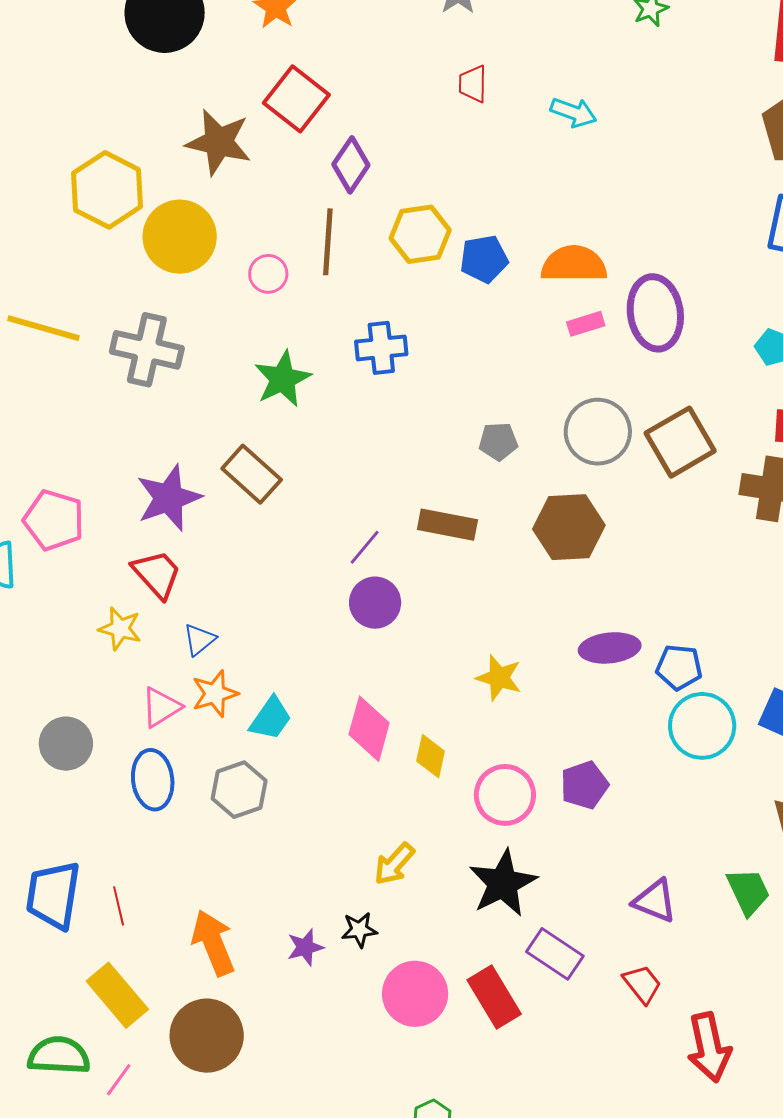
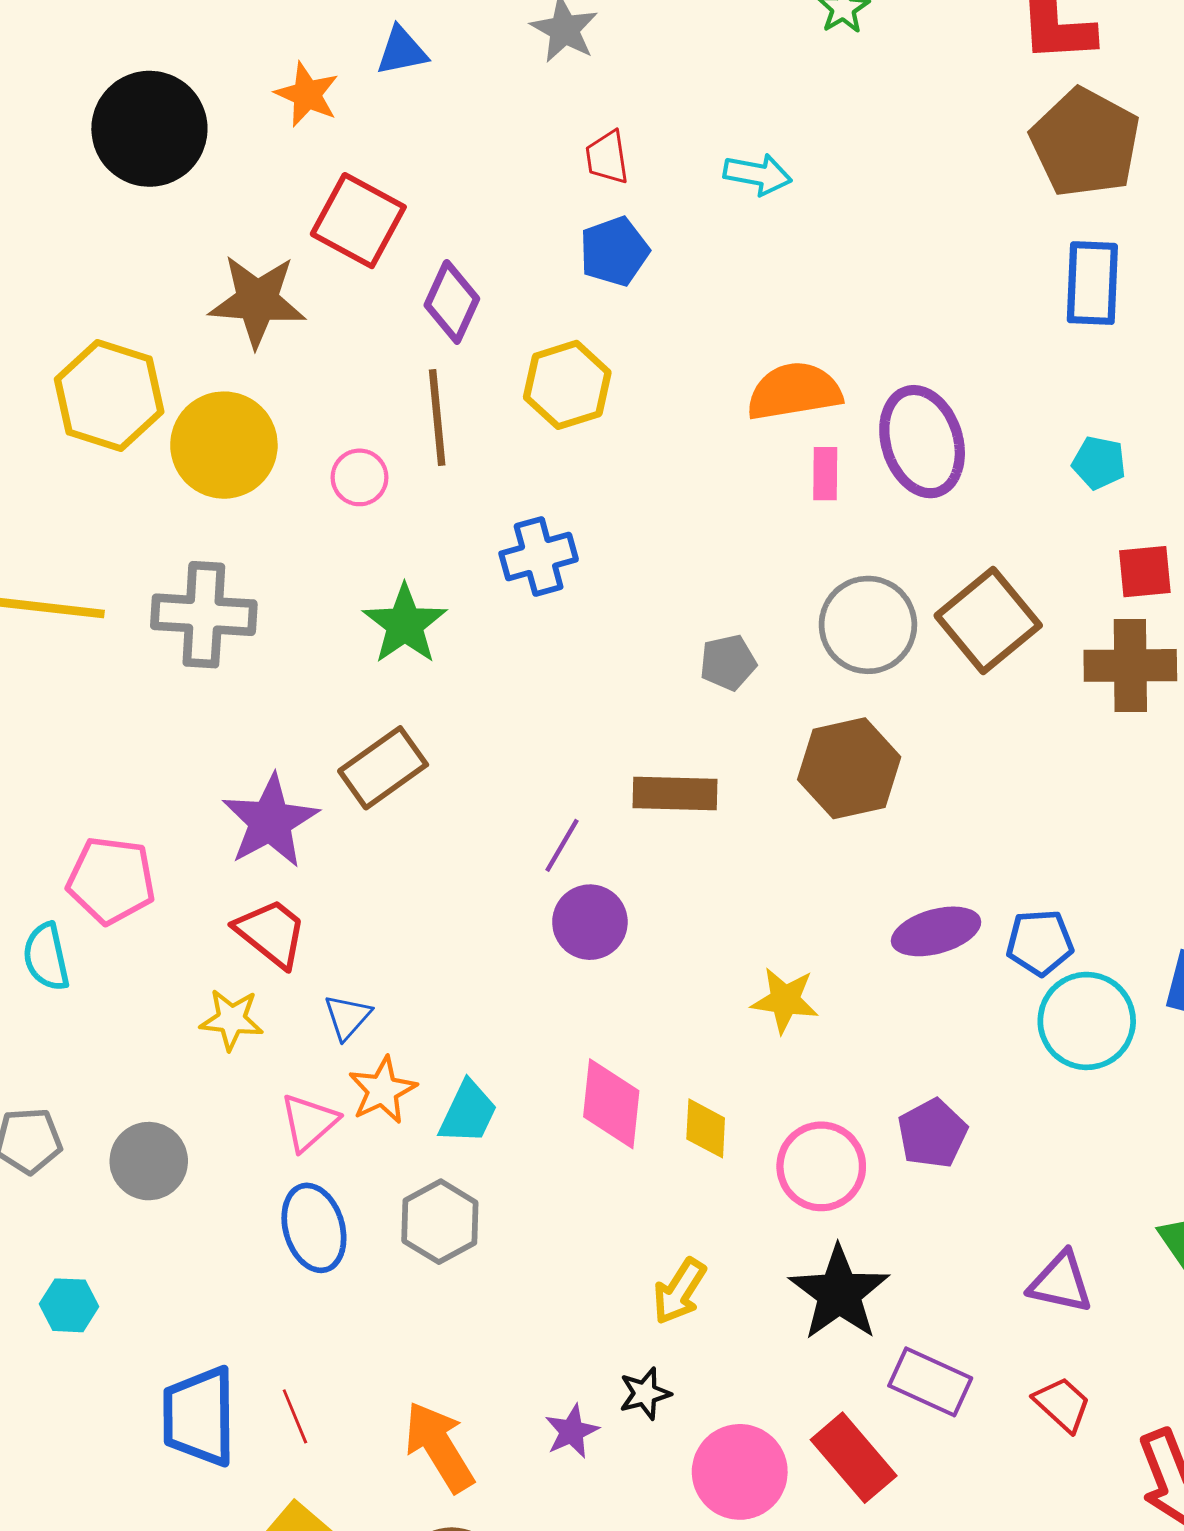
blue pentagon: (484, 259) -> (614, 251), moved
pink rectangle: (586, 324) -> (825, 474), turned -63
brown rectangle: (252, 474) -> (383, 768), turned -68
gray circle: (66, 744) -> (149, 1161), moved

